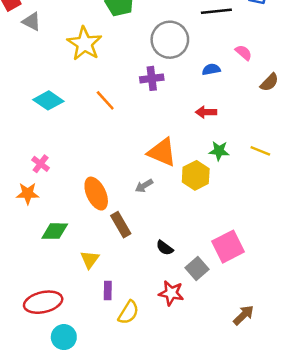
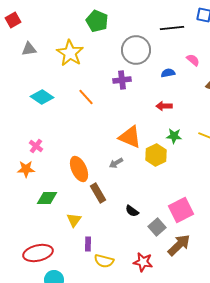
gray triangle: (32, 22) -> (29, 49), moved, turned -35
red star: (171, 293) -> (143, 262), moved
yellow semicircle: (128, 312) -> (104, 261), turned 72
brown arrow: (244, 315) -> (179, 245), moved, size x1.4

